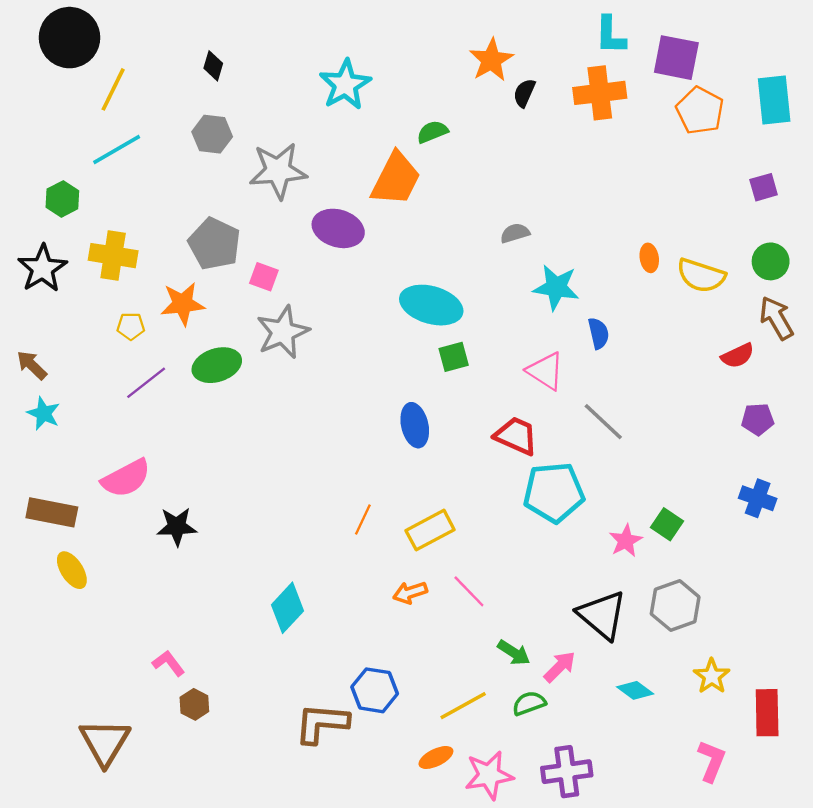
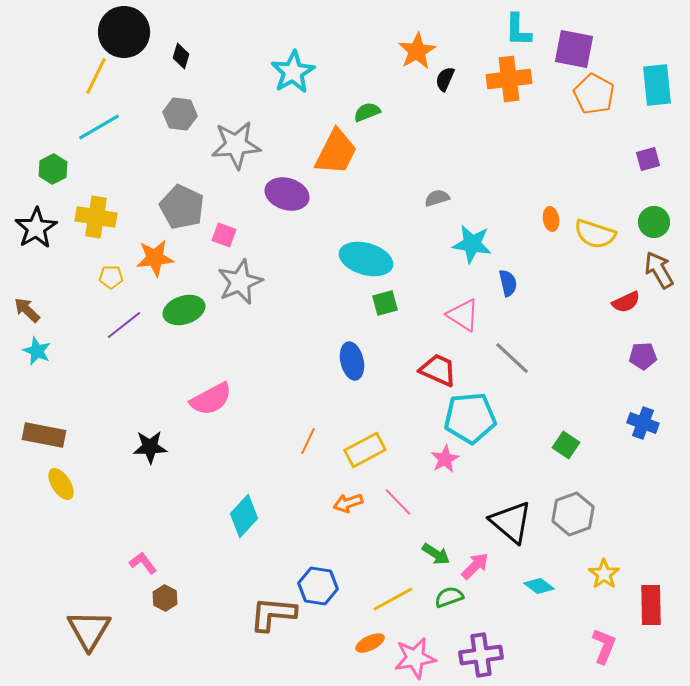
black circle: (70, 38) -> (124, 32), moved
pink semicircle: (126, 478) -> (211, 399), moved
pink star: (626, 541) -> (445, 459), moved

